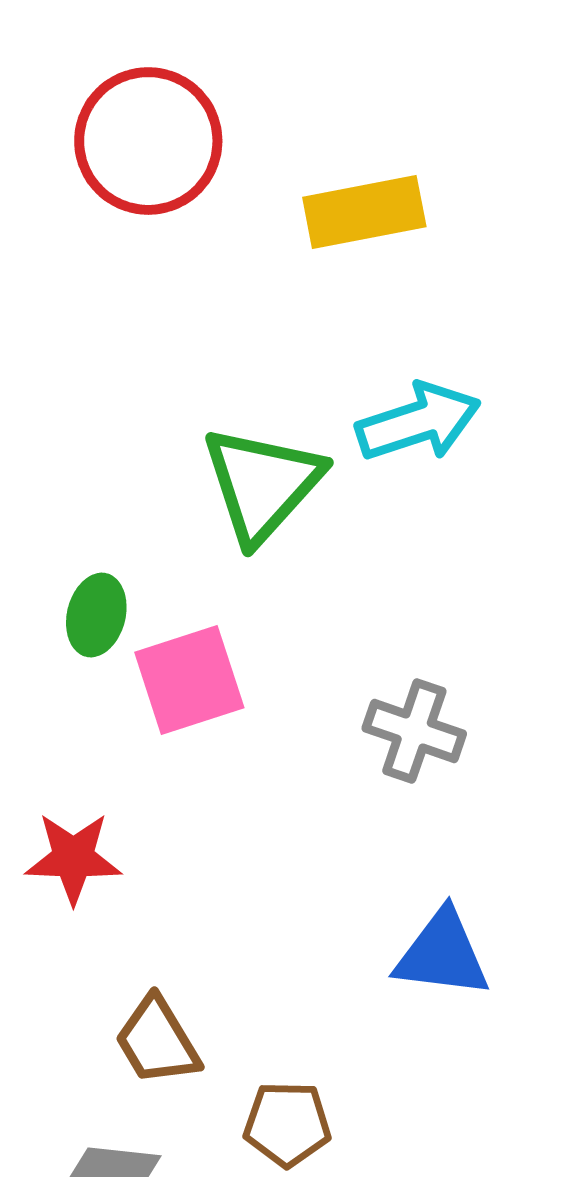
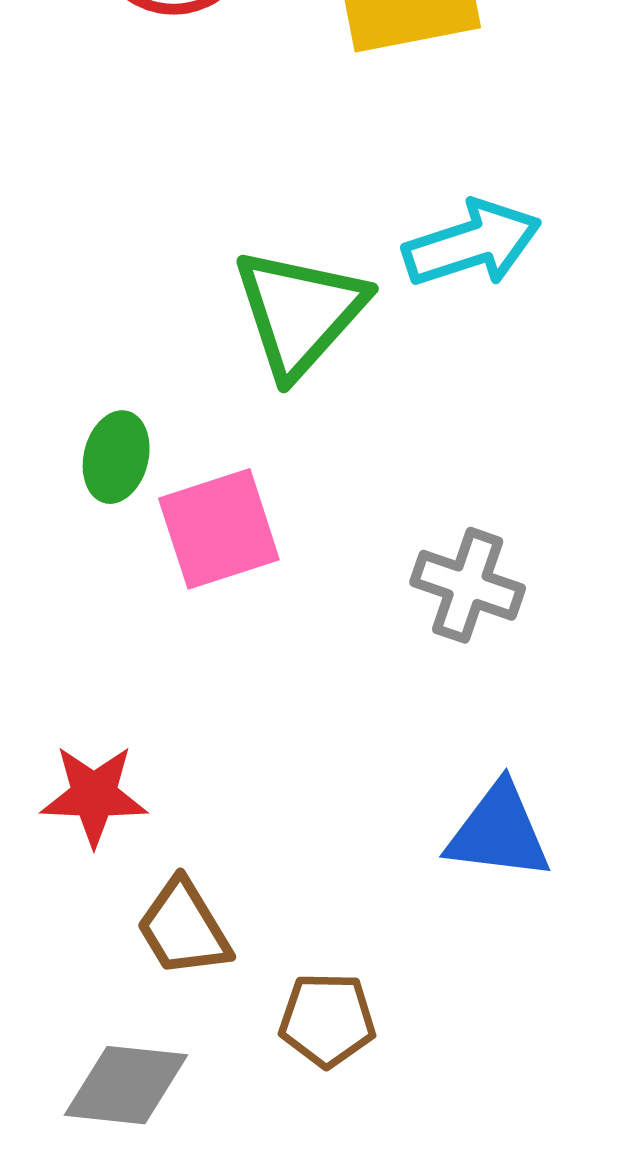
red star: (73, 858) -> (94, 795), moved

